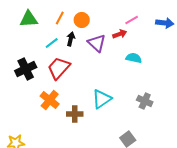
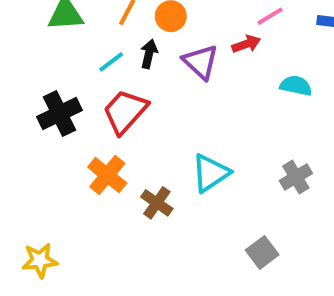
cyan semicircle: (134, 58) -> (296, 86), moved
gray cross: (145, 101) -> (296, 177), turned 35
brown cross: (75, 114) -> (157, 203), turned 35

